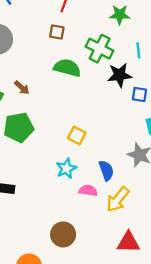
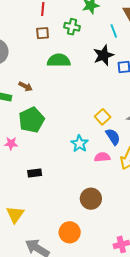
green cross: (100, 49) -> (72, 27), moved, size x0.7
yellow square: (77, 136) -> (103, 117), moved, turned 35

